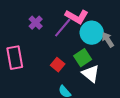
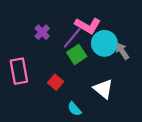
green square: (83, 58) -> (77, 54), moved
red square: (58, 65) -> (56, 82), moved

